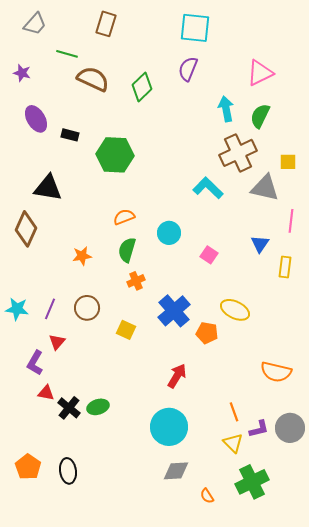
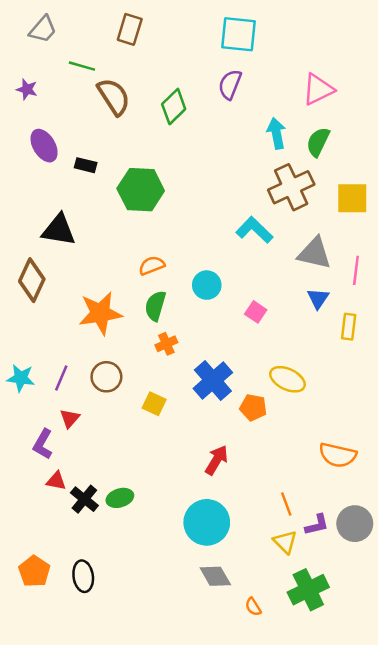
brown semicircle: (93, 79) -> (114, 97), turned 32
yellow square: (288, 162) -> (352, 198), size x1.6
gray triangle: (265, 188) -> (314, 253), moved
orange star: (82, 256) -> (100, 313), size x1.8
gray diamond: (176, 471) -> (215, 576), turned 64

